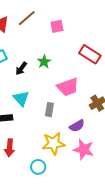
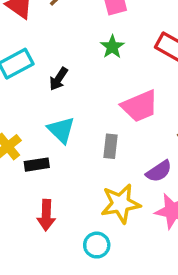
green star: (44, 62) -> (112, 47), moved

